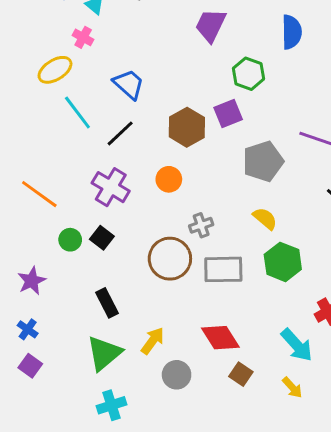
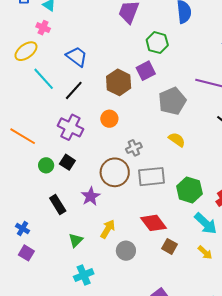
green hexagon: (283, 262) -> (189, 190), moved
purple star: (32, 281) -> (91, 196), moved
black rectangle: (107, 303) -> (58, 205), moved
green triangle: (104, 353) -> (76, 240), size x0.6

